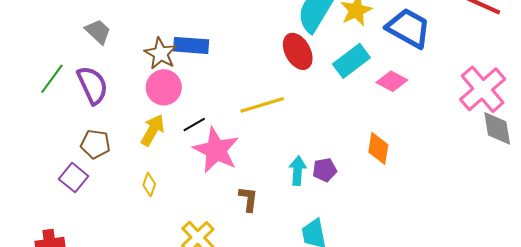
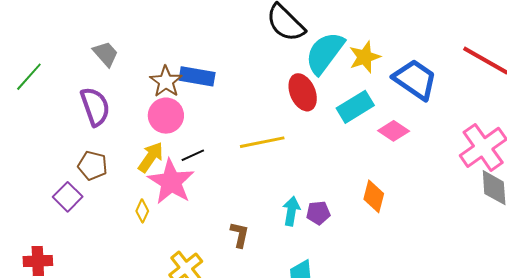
green line: (52, 79) -> (29, 77), moved
pink star: (216, 150) -> (171, 182), moved

